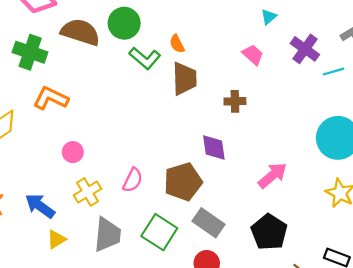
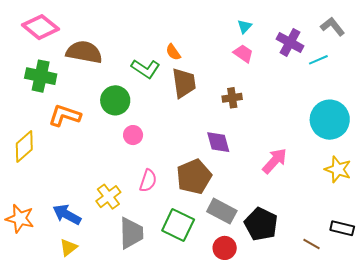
cyan triangle: (269, 17) -> (245, 26), moved
green circle: (124, 23) -> (115, 100), moved
pink circle: (73, 152) -> (133, 135), moved
black pentagon: (269, 232) -> (261, 224), moved
yellow triangle: (56, 239) -> (69, 248), moved

